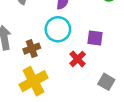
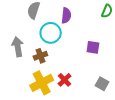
cyan circle: (58, 29) -> (51, 33), moved
red cross: (78, 59) -> (65, 80), moved

